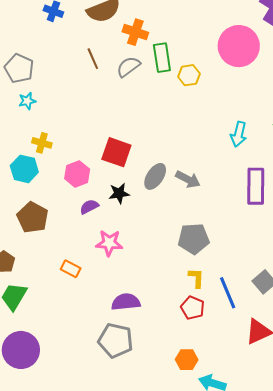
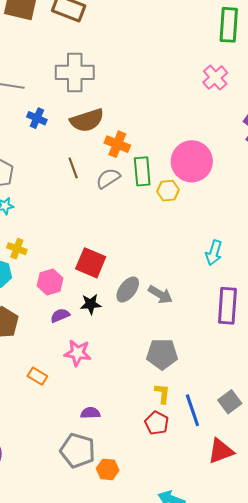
pink circle: (239, 46) -> (192, 161), moved
purple semicircle: (126, 302) -> (90, 413), size x0.7
orange hexagon: (187, 360) -> (108, 469), moved

